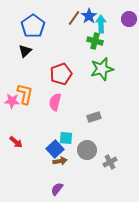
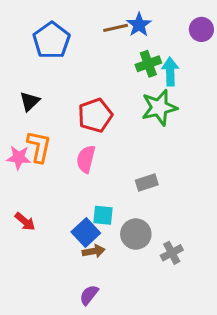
brown line: (74, 18) -> (116, 28), turned 42
cyan arrow: (101, 24) -> (170, 72), moved
green cross: (95, 41) -> (148, 64), turned -35
black triangle: (25, 51) -> (30, 101), moved

